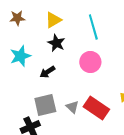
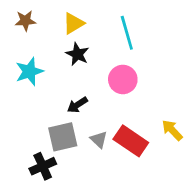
black arrow: (47, 72) -> (77, 105), moved

